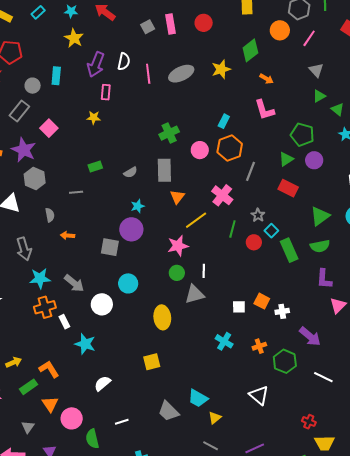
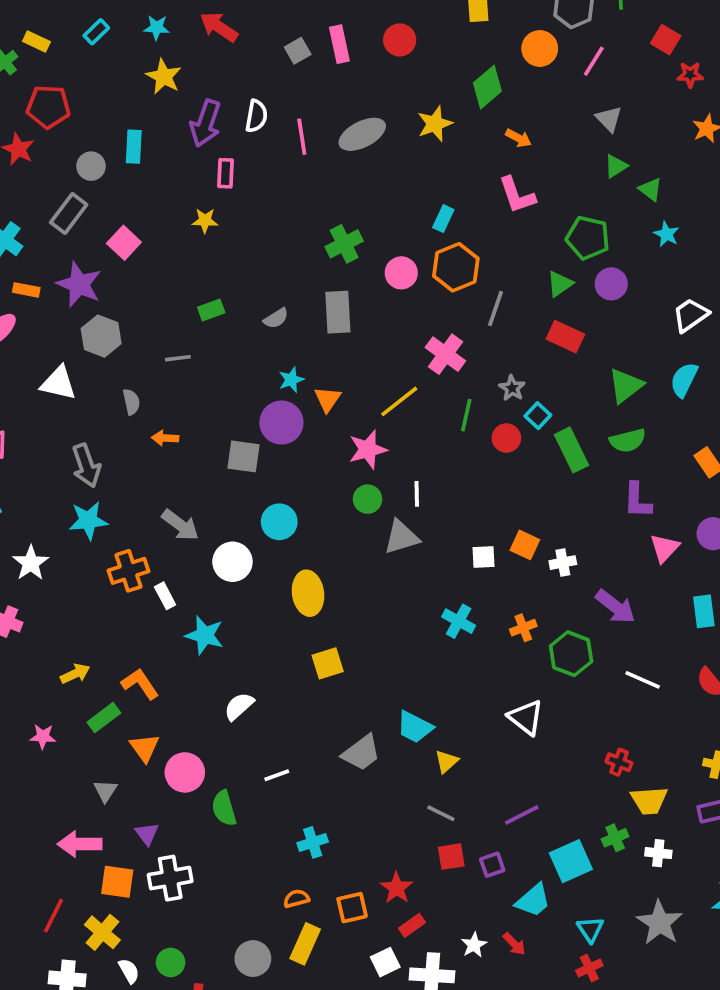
orange triangle: (177, 197) -> (328, 399), moved
cyan star: (40, 278) -> (88, 520), moved
yellow ellipse: (162, 317) -> (308, 593), moved
gray trapezoid: (168, 411) -> (361, 753), turned -80

